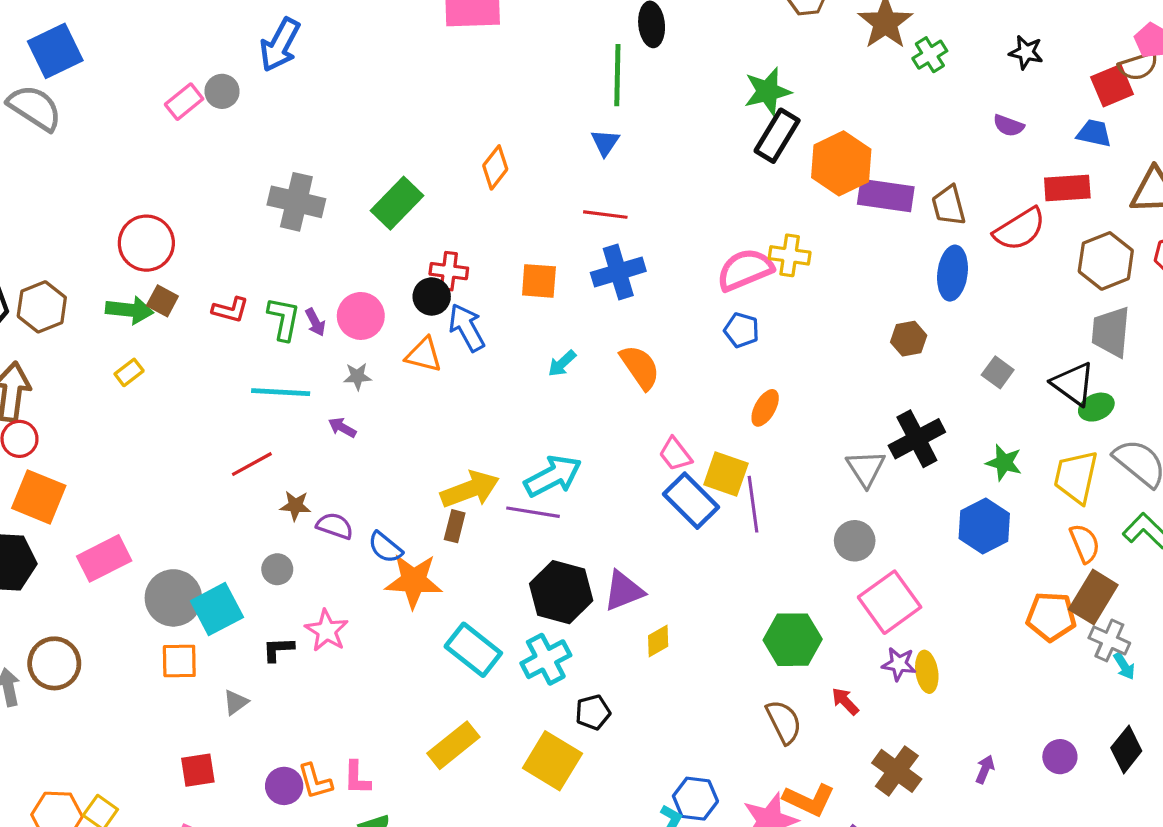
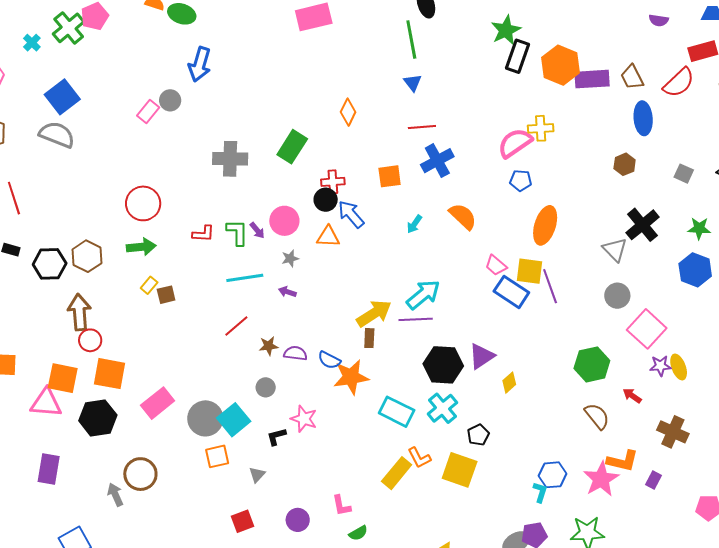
brown square: (162, 301) -> (166, 295), moved, turned -30
orange ellipse: (765, 408) -> (545, 225), size x1.6
orange L-shape: (315, 781) -> (419, 458), moved

